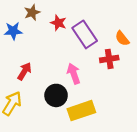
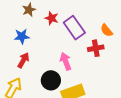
blue star: (13, 31) -> (22, 36), moved

